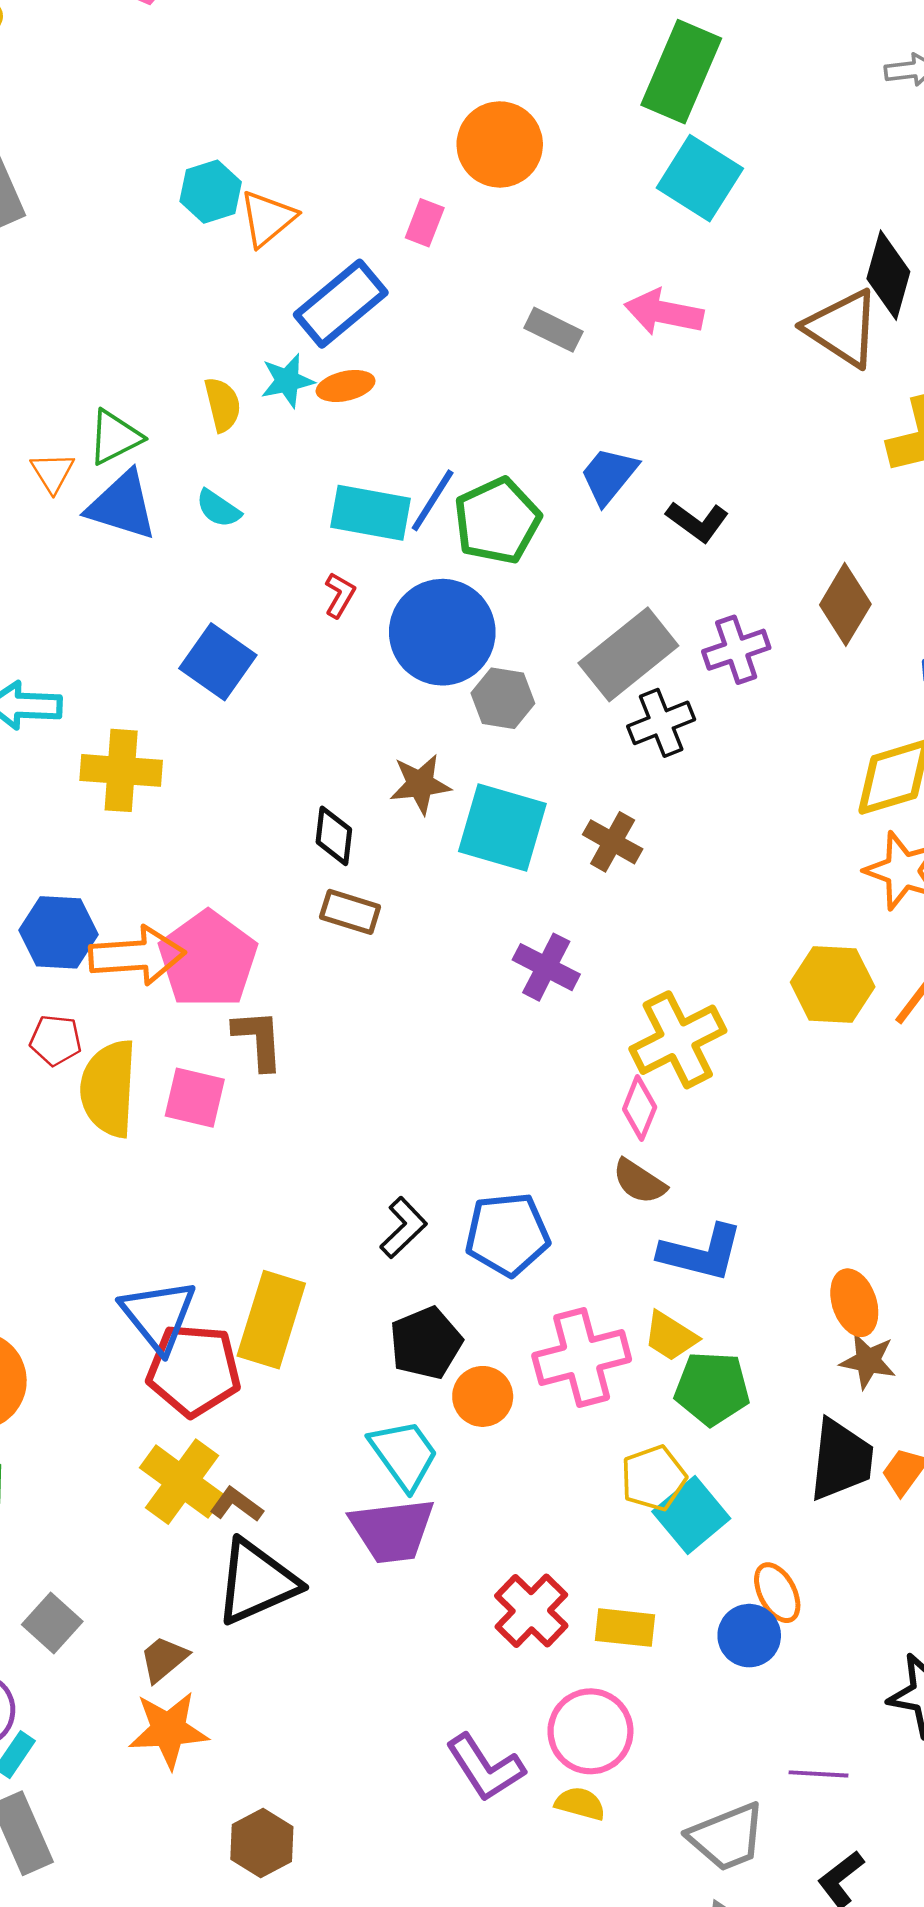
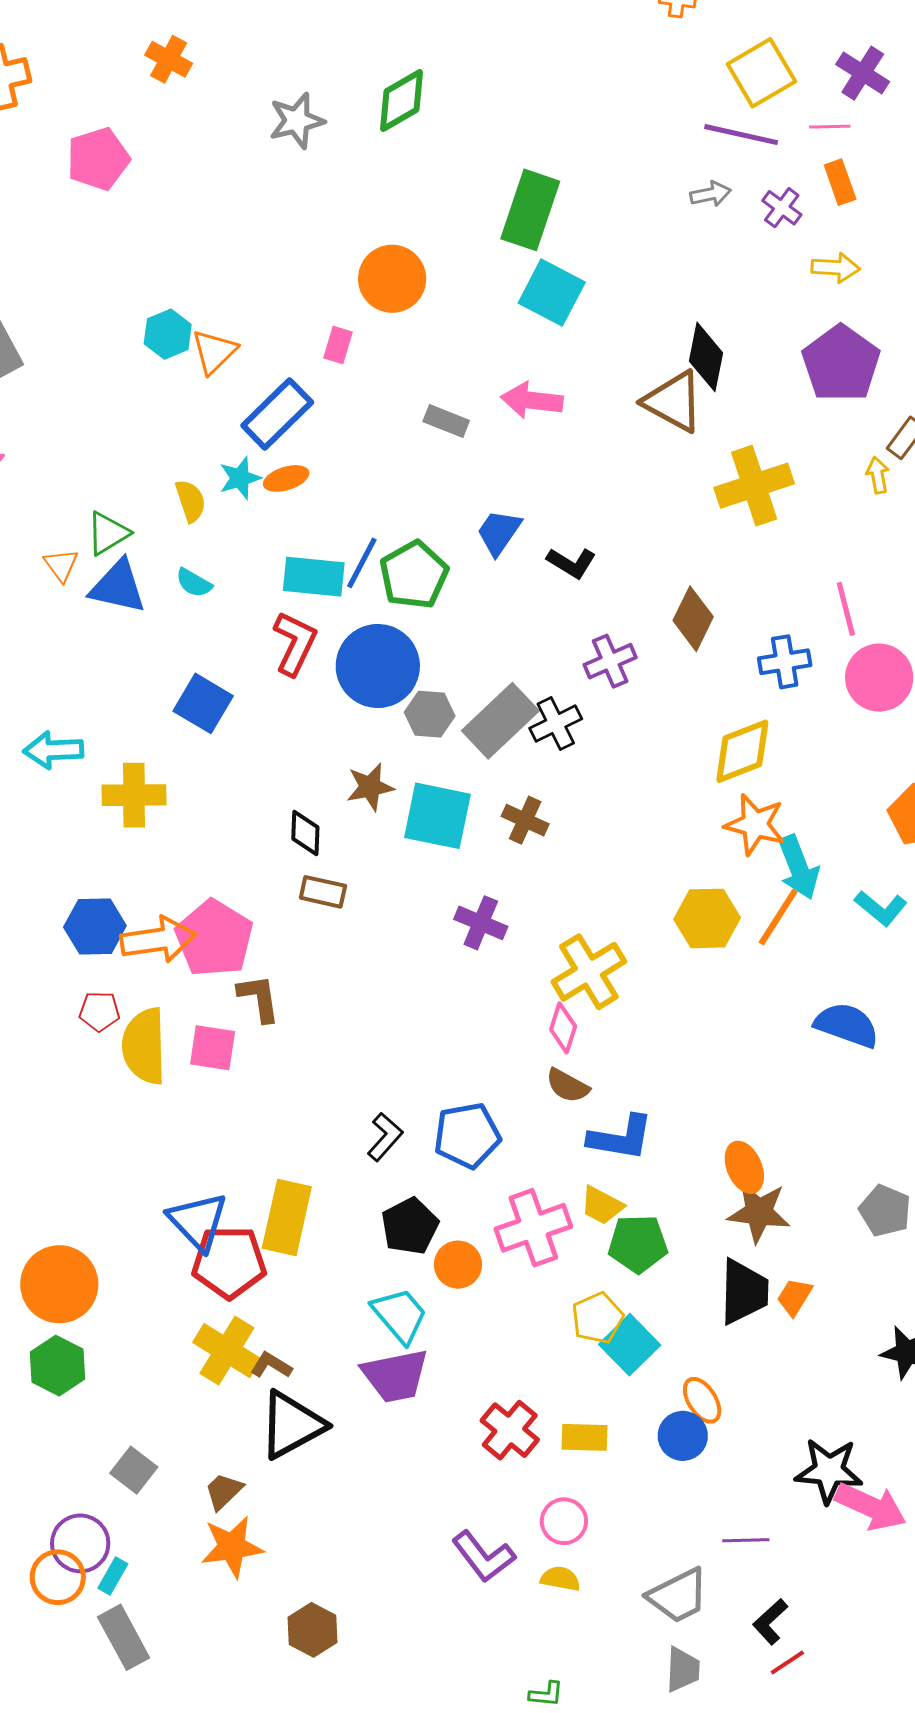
red L-shape: (340, 595) -> (295, 643), size x1.8
gray rectangle: (628, 654) -> (500, 721), moved
brown star: (868, 1361) -> (759, 1212), size x1.4
pink circle: (590, 1731) -> (564, 1521), size x0.7

